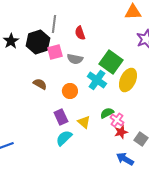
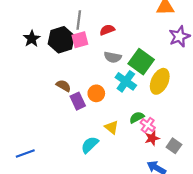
red semicircle: (80, 33) -> (107, 30), turned 88
pink square: (55, 52) -> (80, 40), moved
gray semicircle: (75, 59) -> (113, 57), moved
purple rectangle: (61, 117) -> (78, 101), moved

